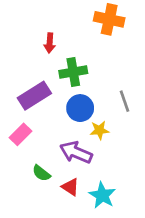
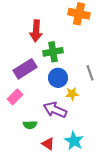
red arrow: (50, 43) -> (36, 31), size x1.5
green semicircle: (41, 173) -> (30, 125), turned -40
red triangle: (70, 187) -> (48, 144), moved

